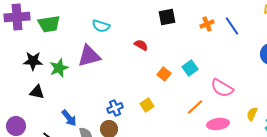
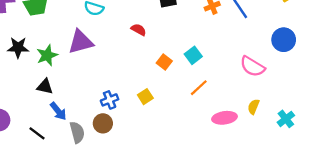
pink semicircle: (222, 88) -> (252, 66), moved
black triangle: (37, 92) -> (45, 87), moved
orange line: (195, 107) -> (199, 88), moved
yellow semicircle: (252, 114) -> (254, 107), moved

